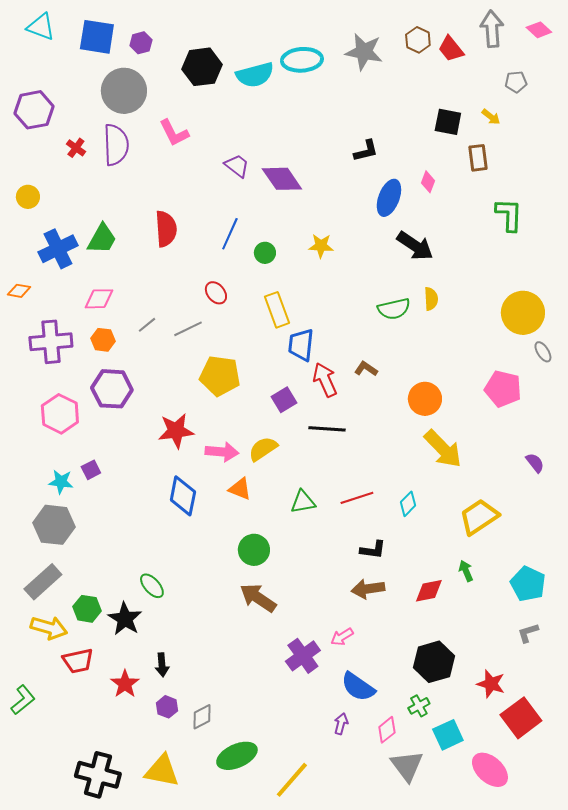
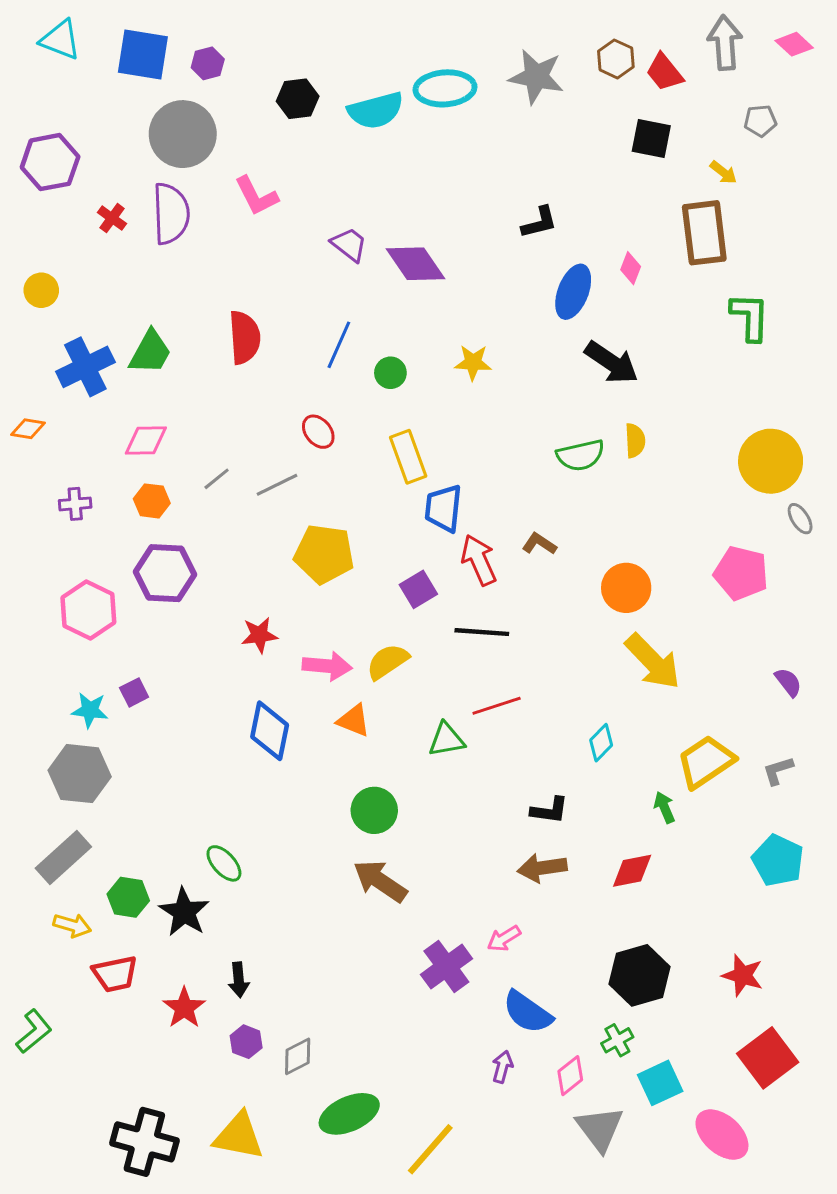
black hexagon: (202, 67) -> (298, 99), size x0.7
black square: (448, 122) -> (651, 138), moved
brown rectangle: (478, 158) -> (704, 233), size x1.6
purple cross: (51, 342) -> (75, 504), size x0.5
red star: (176, 431) -> (259, 635), size x0.7
red line: (357, 498) -> (497, 706), moved
green arrow: (466, 571) -> (664, 807), moved
yellow arrow: (49, 628) -> (72, 925), size x0.7
gray L-shape: (528, 633) -> (778, 771), moved
red star: (491, 684) -> (743, 975), moved

